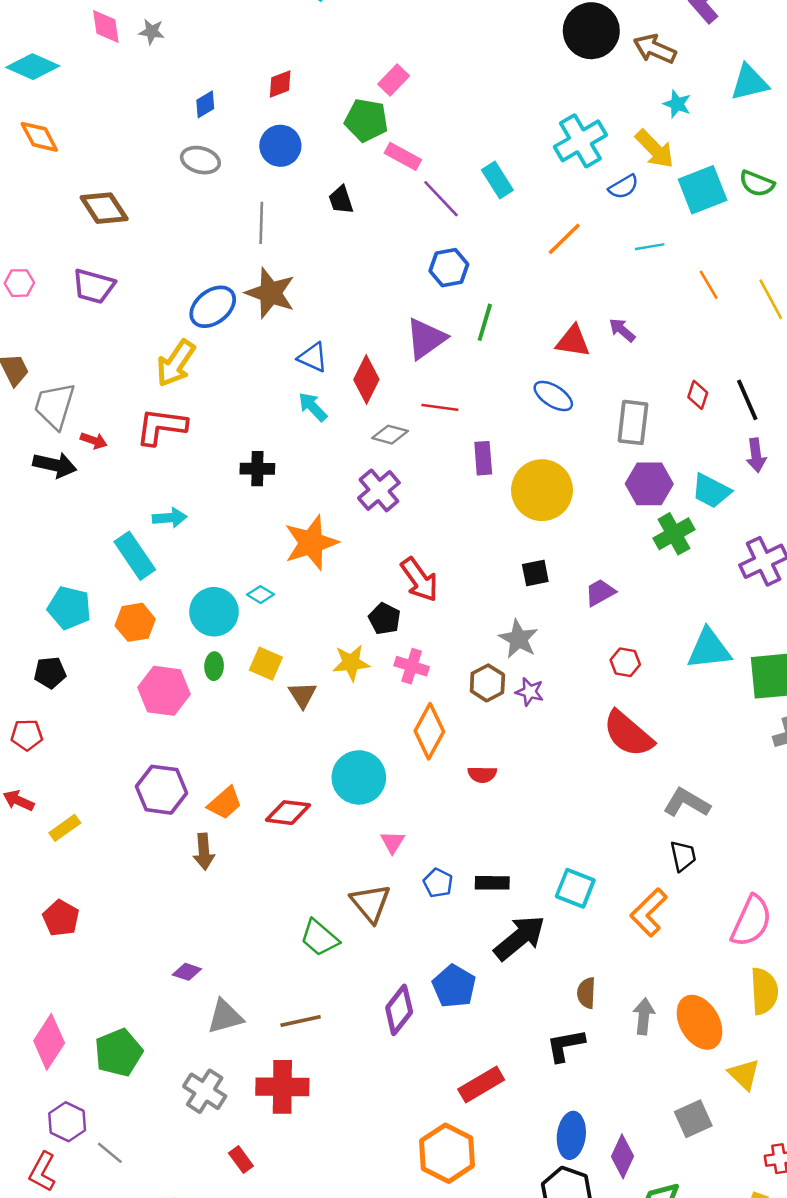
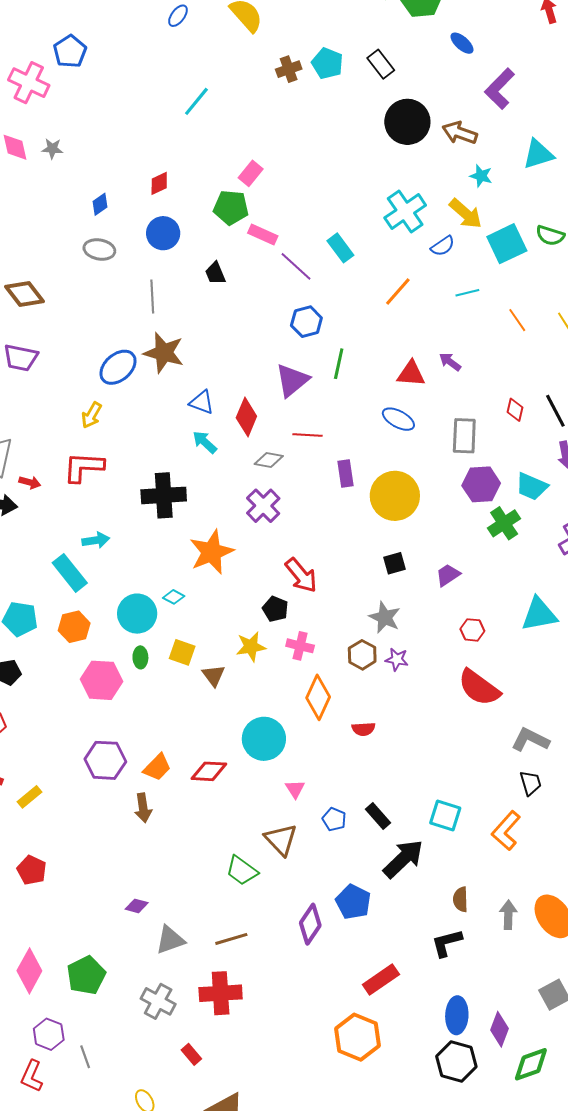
yellow arrow: (176, 363) -> (92, 415), size x0.7
black cross: (257, 469) -> (164, 495), size x1.6
black rectangle: (492, 883) -> (378, 816), turned 52
gray line: (110, 1153) -> (85, 1057), turned 35

